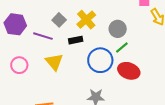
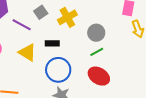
black rectangle: (76, 40) -> (52, 43), moved
blue circle: (100, 60) -> (58, 70), moved
yellow triangle: (54, 62) -> (27, 52), turned -30

